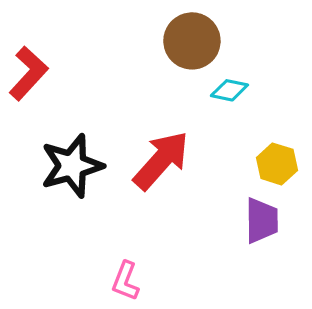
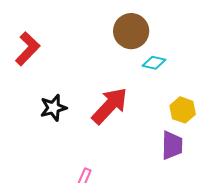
black star: (72, 166) -> (53, 108), size x0.7

